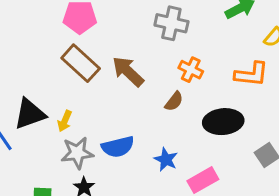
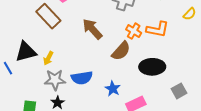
brown rectangle: (81, 63) -> (48, 16), moved
orange L-shape: (251, 74) -> (158, 29), moved
brown semicircle: (174, 101) -> (121, 51), size x1.5

